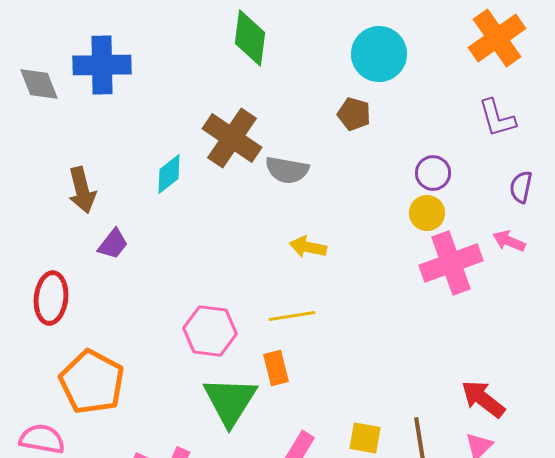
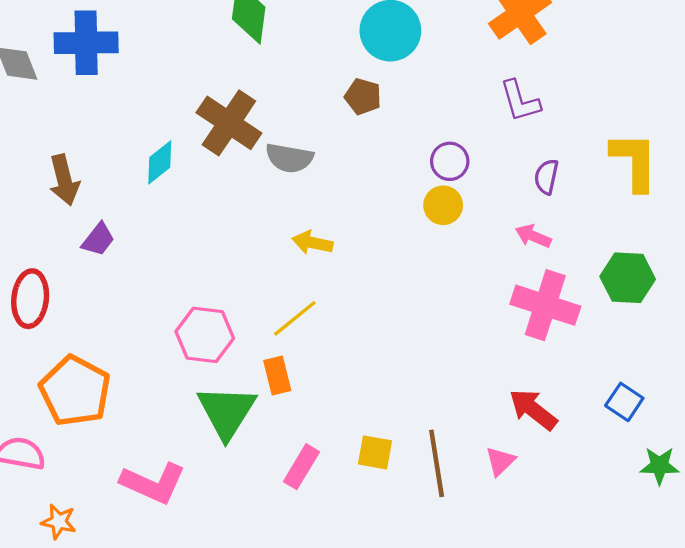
pink cross: (451, 263) -> (545, 305), moved, turned 38
yellow line: (292, 316) -> (295, 318), turned -30
red arrow: (483, 399) -> (533, 410), moved

